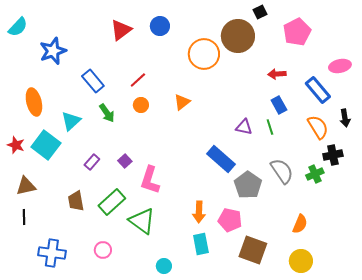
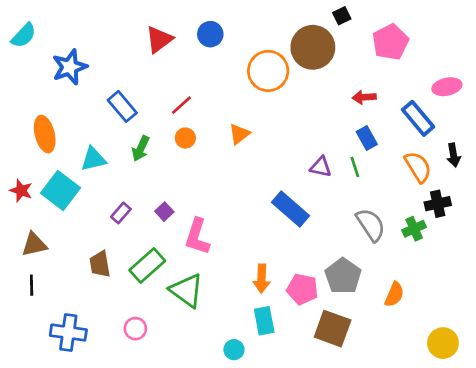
green arrow: (107, 113) -> (141, 149), turned 60
cyan triangle: (71, 121) -> (93, 159), turned 30
gray pentagon: (248, 185) -> (343, 276), moved
yellow circle: (301, 261) -> (443, 343), moved
cyan circle: (164, 266) -> (234, 350), moved

